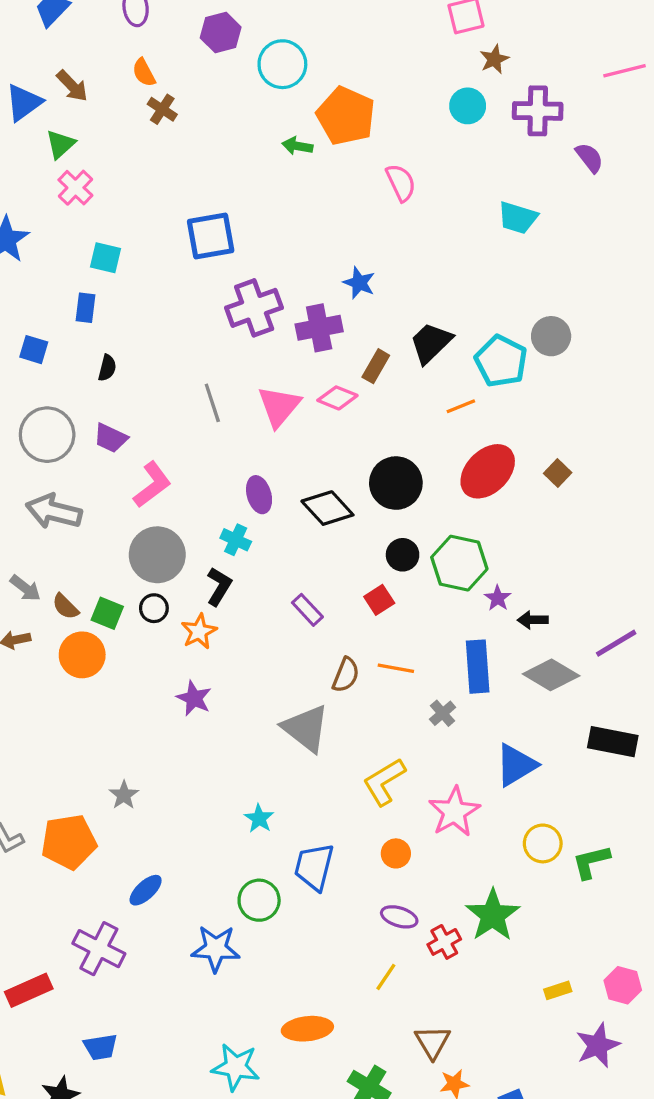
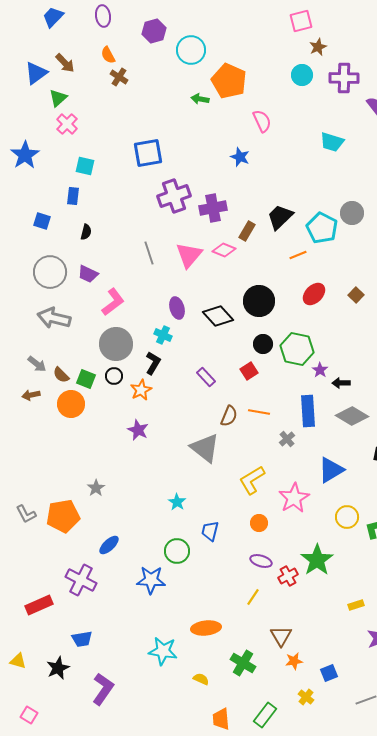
blue star: (359, 283) -> (240, 157), moved
red ellipse: (488, 471) -> (314, 294), size x0.7
blue trapezoid: (314, 867) -> (210, 531), size x0.7

